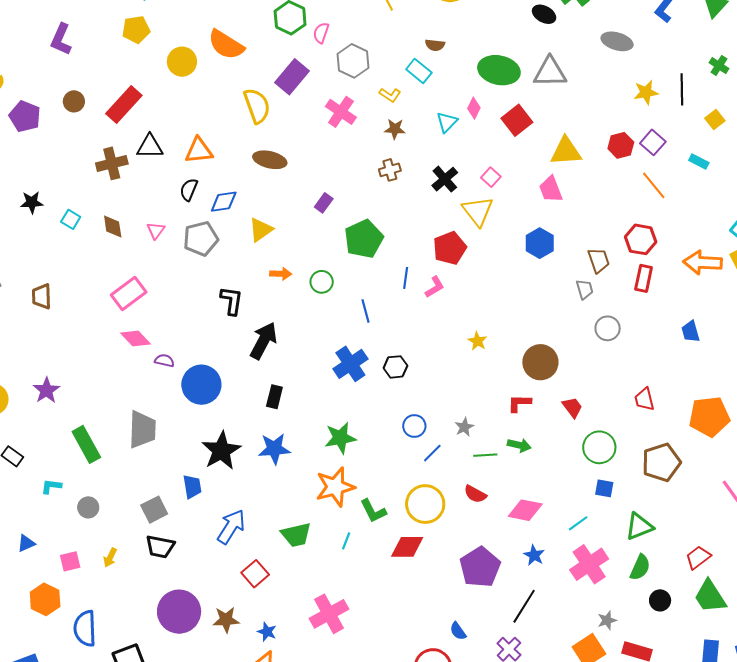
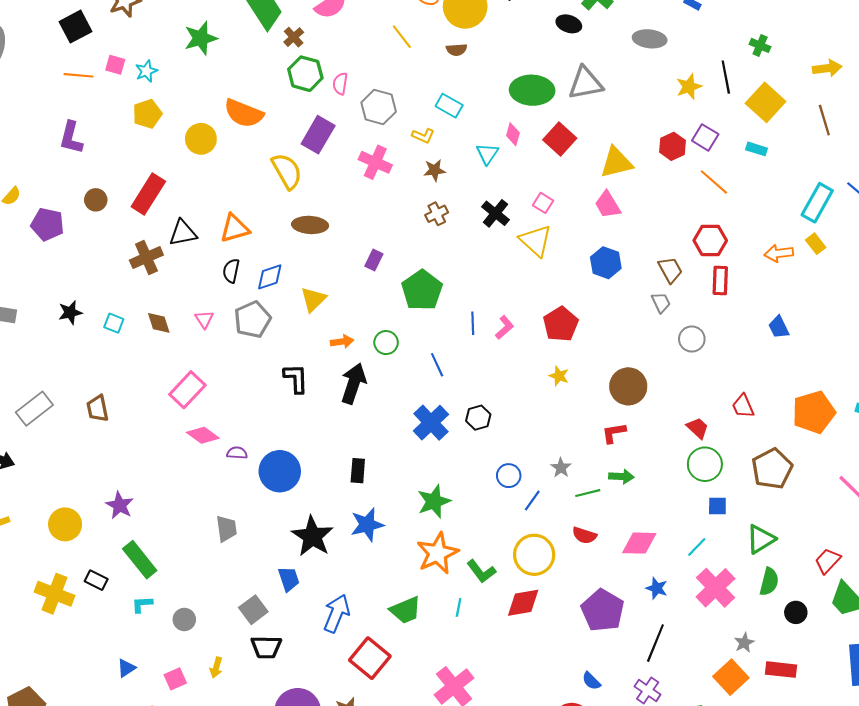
brown semicircle: (435, 45) -> (457, 50), moved
yellow square: (715, 120) -> (766, 102), size x1.8
red pentagon: (450, 248) -> (561, 324), moved
orange arrow: (703, 263) -> (779, 253), size x0.7
black arrow: (263, 341) -> (354, 384), moved
red trapezoid: (572, 407) -> (698, 428), moved
gray trapezoid: (142, 430) -> (226, 529), size x0.7
green rectangle: (86, 444) -> (140, 560), moved
red square: (255, 574) -> (370, 658), size x1.4

